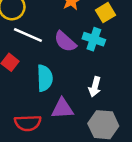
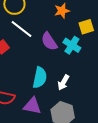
cyan semicircle: (45, 78) -> (40, 78), moved
purple triangle: (62, 108) -> (32, 106), moved

